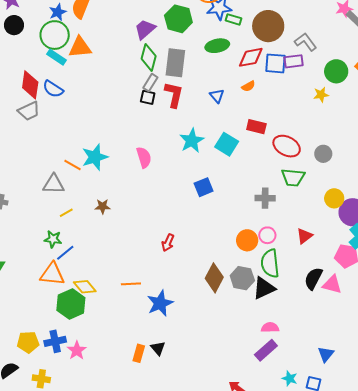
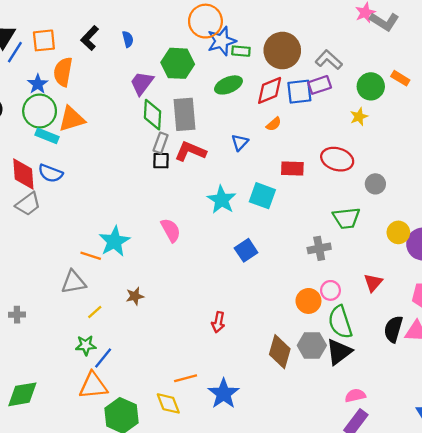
red L-shape: (174, 95) -> (190, 151), turned -68
blue triangle: (217, 96) -> (240, 142), turned 35
red ellipse: (287, 146) -> (337, 159), moved
yellow diamond: (85, 287) -> (168, 403), moved, turned 30

